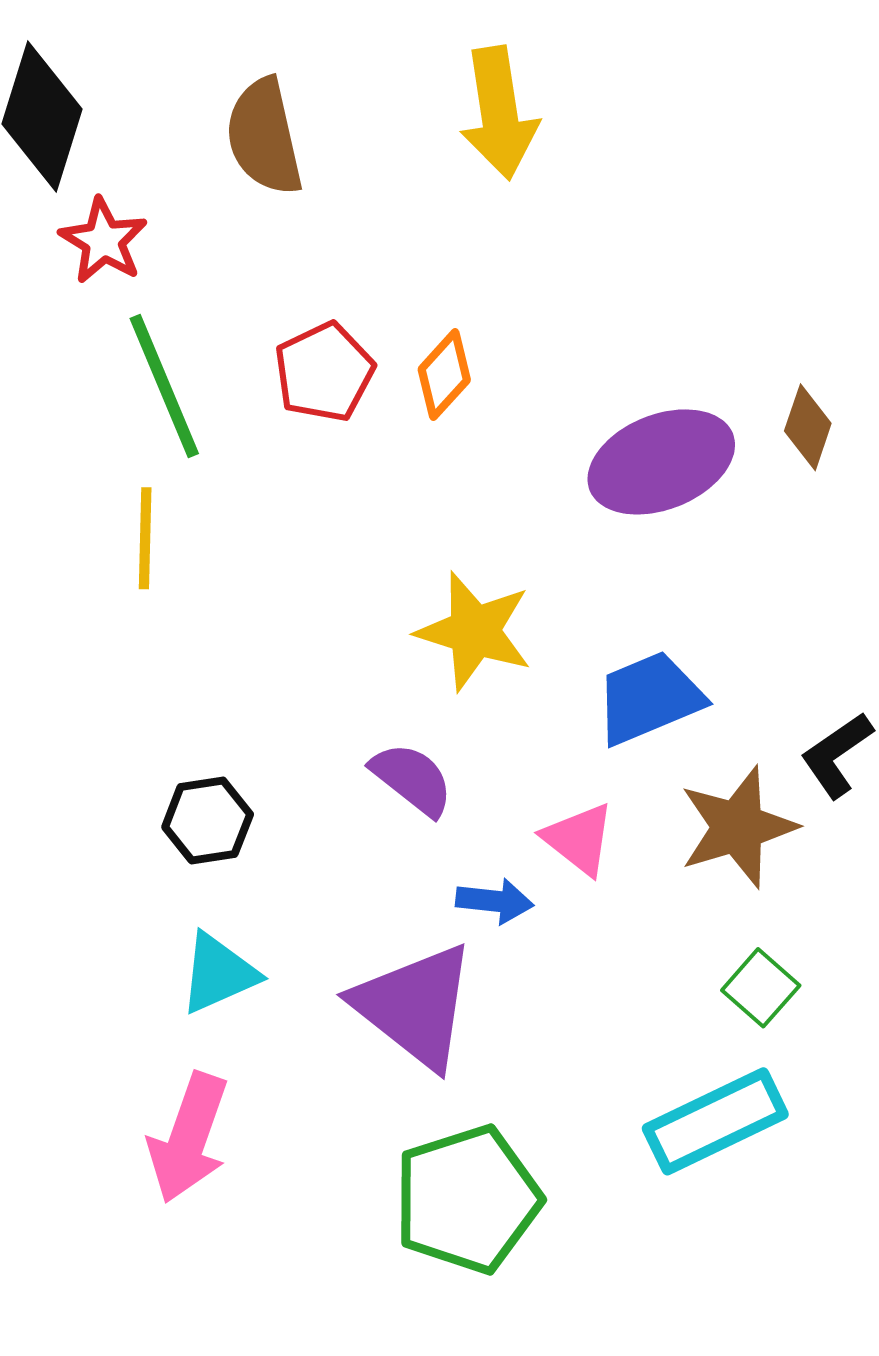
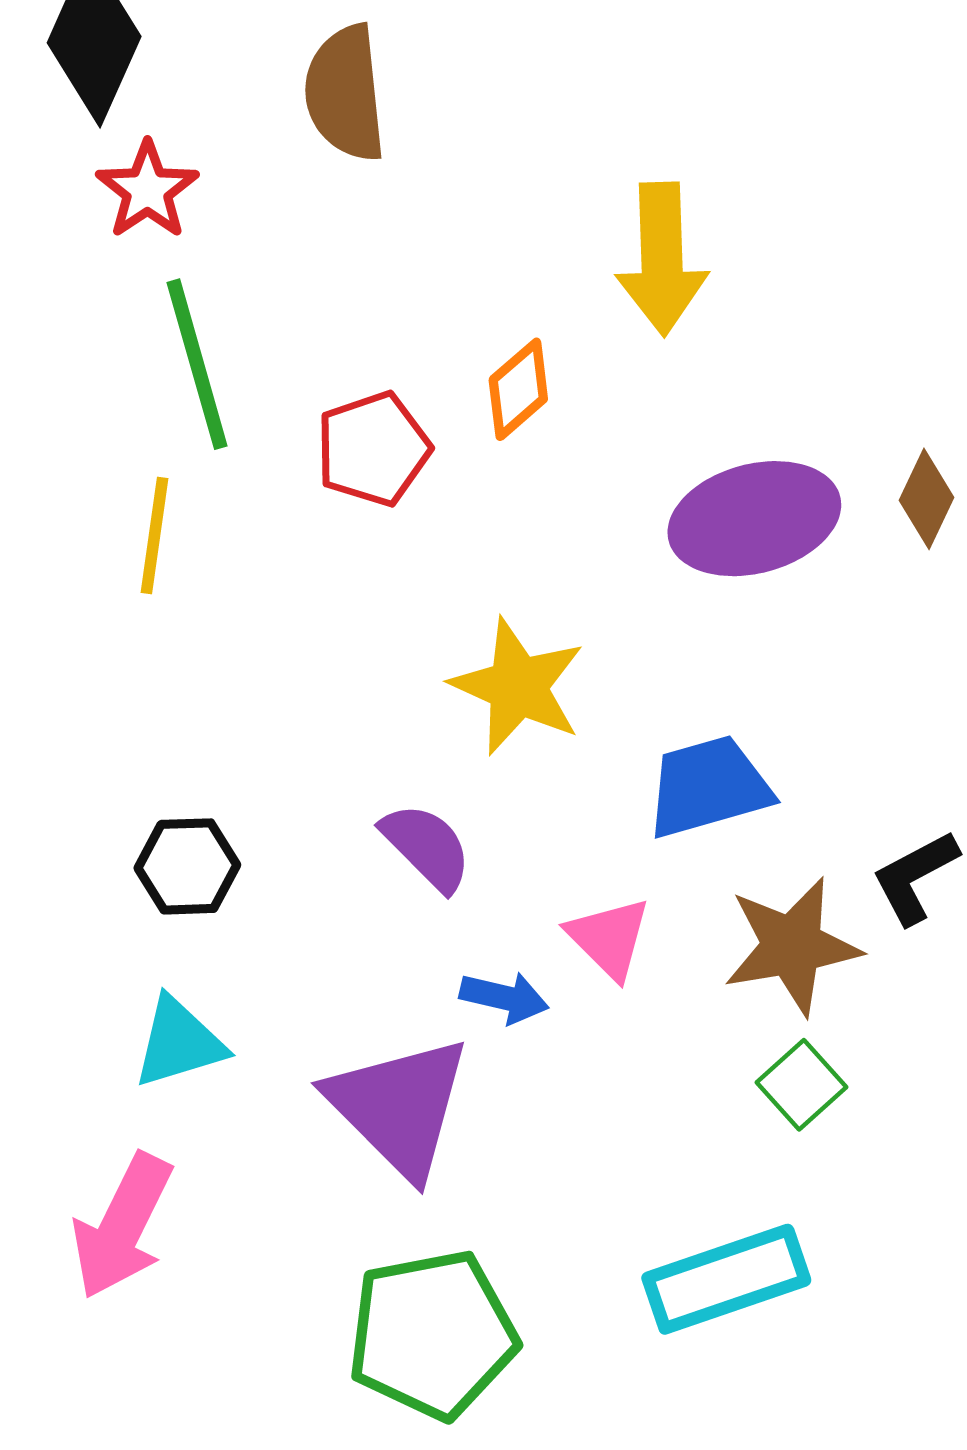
yellow arrow: (499, 113) -> (662, 259), moved
red pentagon: (324, 372) -> (373, 449), moved
green square: (761, 988) -> (801, 1085), moved

